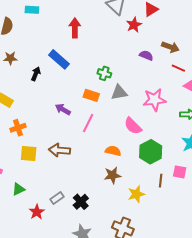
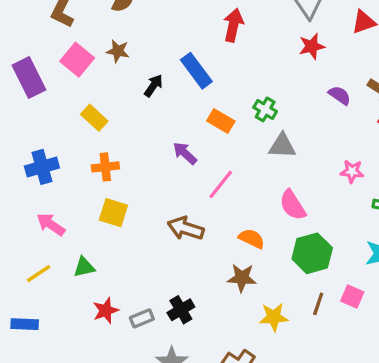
red star: (134, 25) -> (312, 46), moved
orange rectangle: (91, 95) -> (221, 121), moved
pink star: (154, 100) -> (352, 171), moved, size x0.6
brown arrow: (59, 150) -> (186, 228), moved
gray rectangle: (57, 198) -> (142, 318), moved

